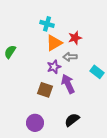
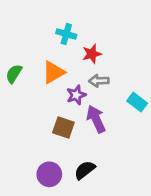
red star: (75, 38) -> (92, 54), moved
orange triangle: (54, 43) -> (54, 72), moved
black semicircle: (72, 120) -> (85, 170), moved

